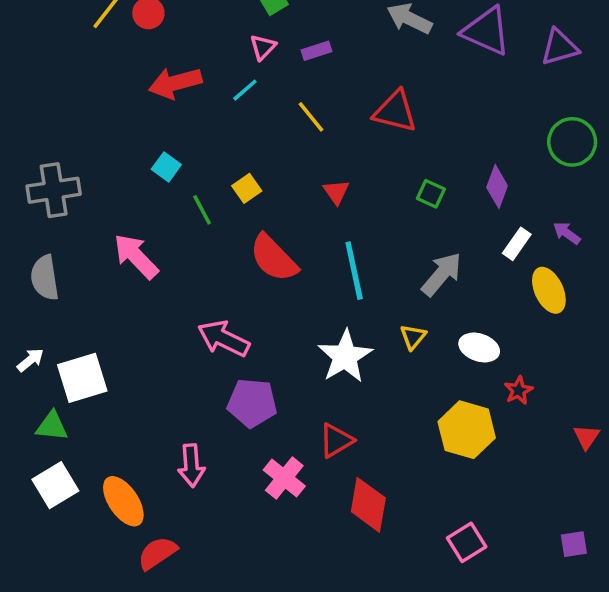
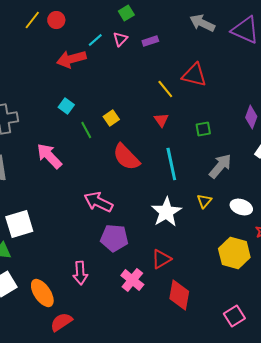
cyan line: (245, 90) -> (95, 40), moved
yellow line: (311, 117) -> (165, 89), moved
green square: (431, 194) -> (203, 129), moved, turned -35

